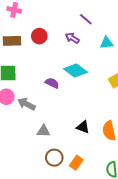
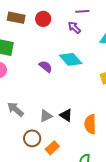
purple line: (86, 19) -> (82, 11), moved, turned -56
gray arrow: (26, 104) -> (15, 109), moved
gray triangle: (43, 131) -> (46, 116), moved, turned -40

